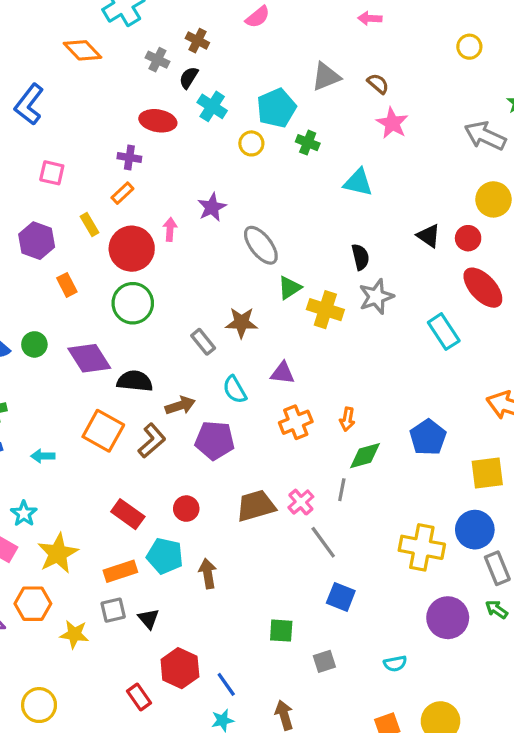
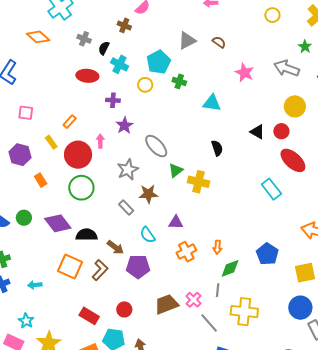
brown cross: (197, 41) -> (124, 25), moved
pink star: (392, 123) -> (244, 73), moved
purple cross: (129, 158) -> (113, 100), moved
gray star: (376, 297) -> (128, 170), moved
brown arrow: (180, 406) -> (115, 247), turned 60
yellow cross: (422, 547) -> (244, 312), moved

